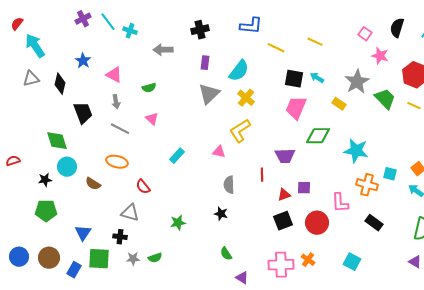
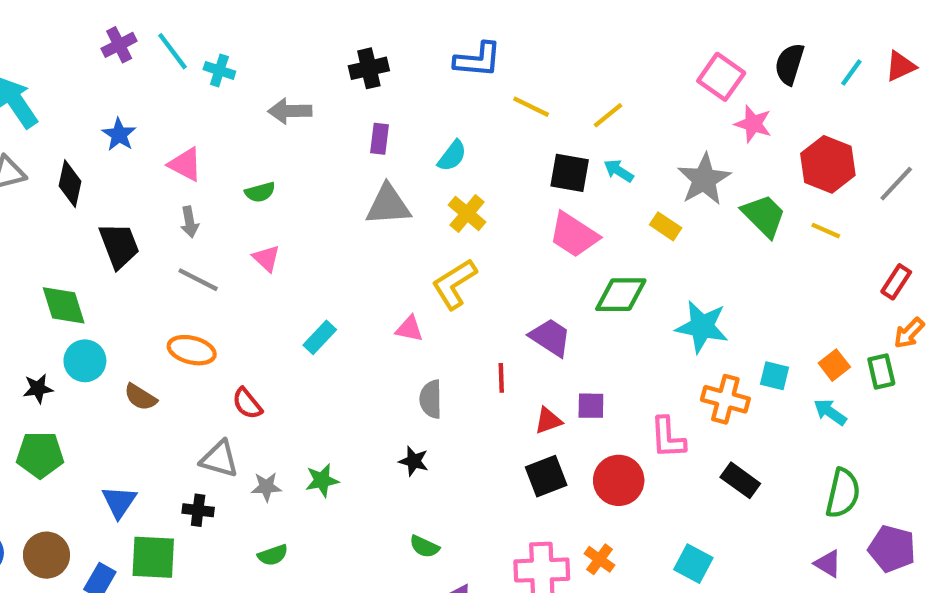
pink square: (365, 34) -> (721, 77), size x1.5
yellow line: (315, 42) -> (608, 115), moved, turned -63
cyan semicircle: (239, 71) -> (452, 156), size x0.7
gray triangle: (209, 94) -> (388, 205), turned 40
pink trapezoid: (296, 108) -> (574, 235), turned -80
purple trapezoid: (285, 156) -> (550, 337), turned -145
green semicircle: (226, 254) -> (424, 547), turned -32
gray star: (133, 259) -> (266, 487), moved

